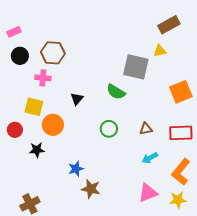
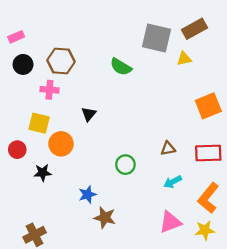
gray square: (136, 67) -> (157, 38), moved
green semicircle: (116, 92) -> (121, 67), moved
green circle: (109, 129) -> (125, 165), moved

